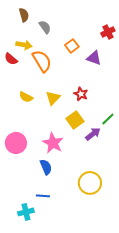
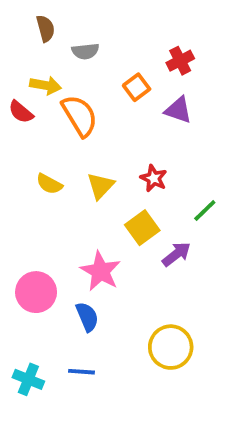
gray semicircle: (45, 27) -> (85, 51), turned 120
red cross: (108, 32) -> (180, 61), moved
green line: (108, 119) -> (205, 211), moved
pink circle: (16, 143) -> (36, 292), moved
cyan cross: (26, 212) -> (28, 379), moved, turned 35

